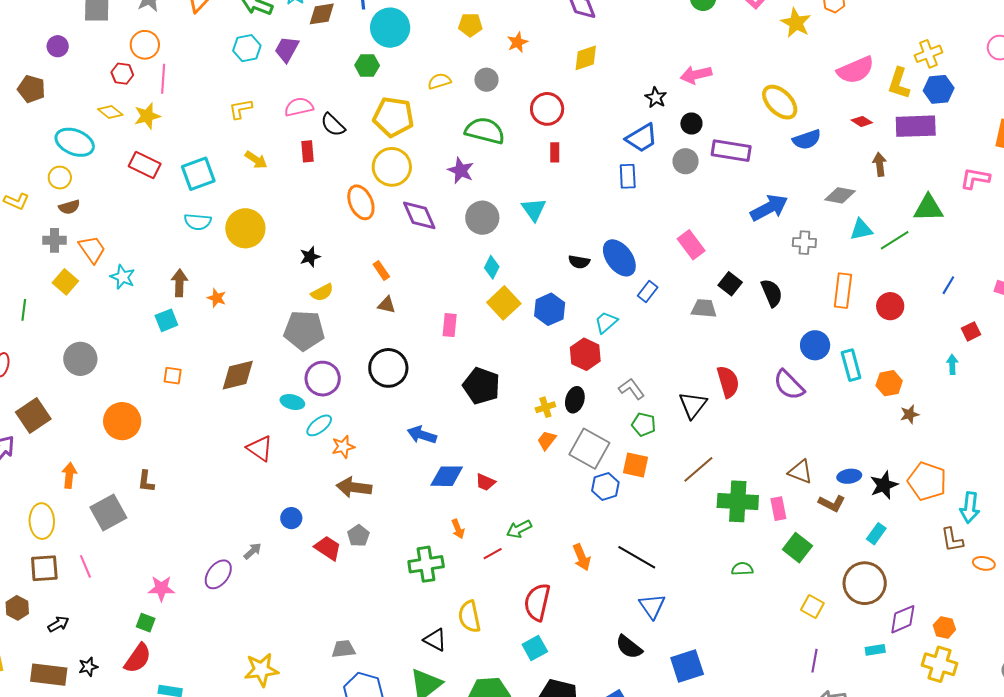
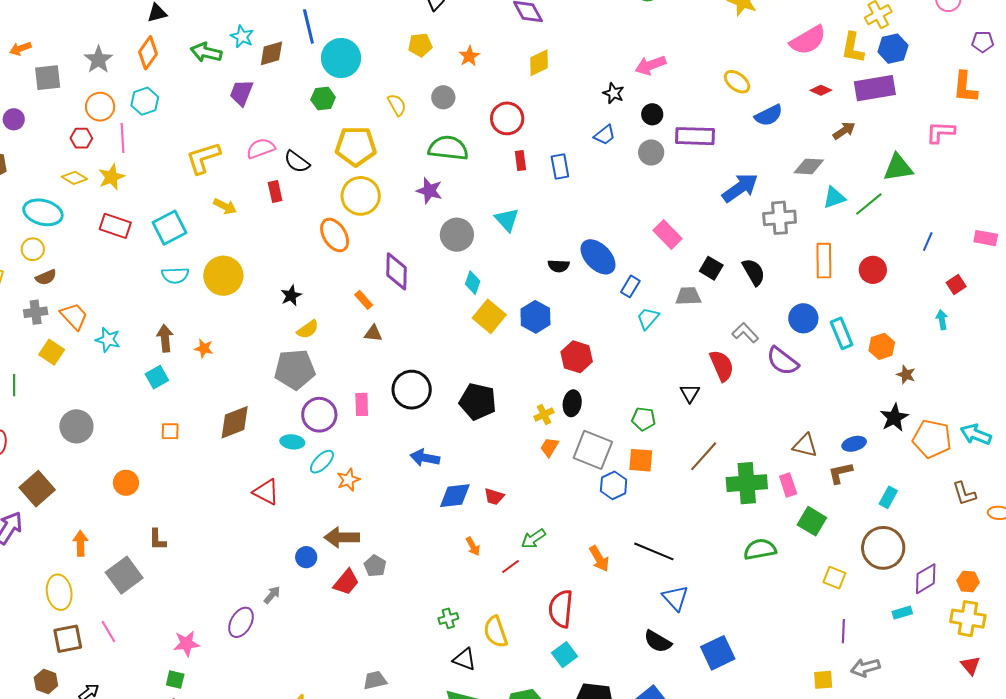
cyan hexagon: (247, 48) -> (145, 101), moved
yellow semicircle: (439, 81) -> (397, 105), turned 85
yellow ellipse: (780, 102) -> (737, 82), size x0.7
yellow L-shape: (241, 109) -> (203, 158), size x1.5
blue trapezoid: (642, 138) -> (605, 135), size x0.7
brown arrow: (880, 164) -> (844, 131), turned 70
blue rectangle: (628, 176) -> (560, 167), moved
purple diamond: (419, 215) -> (397, 271), moved, turned 33
gray cross: (804, 243) -> (780, 218), size x1.4
cyan trapezoid: (606, 322) -> (648, 318), moved
pink rectangle: (450, 325) -> (362, 404), moved
black circle: (388, 368) -> (412, 390), moved
gray L-shape: (632, 389) -> (745, 333), moved
black triangle: (693, 405) -> (690, 393), size x0.7
brown star: (910, 414) -> (906, 375), turned -30
orange circle: (122, 421) -> (126, 483), size x0.7
black star: (884, 485) -> (894, 418), moved
brown arrow: (354, 487) -> (342, 537), moved
brown L-shape: (832, 503) -> (840, 473), turned 148
cyan arrow: (970, 508) -> (976, 434), moved, turned 112
red trapezoid: (328, 548) -> (346, 582), turned 104
green cross: (426, 564) -> (448, 618), moved, size x0.6
green semicircle: (742, 569) -> (760, 549), size x1.5

